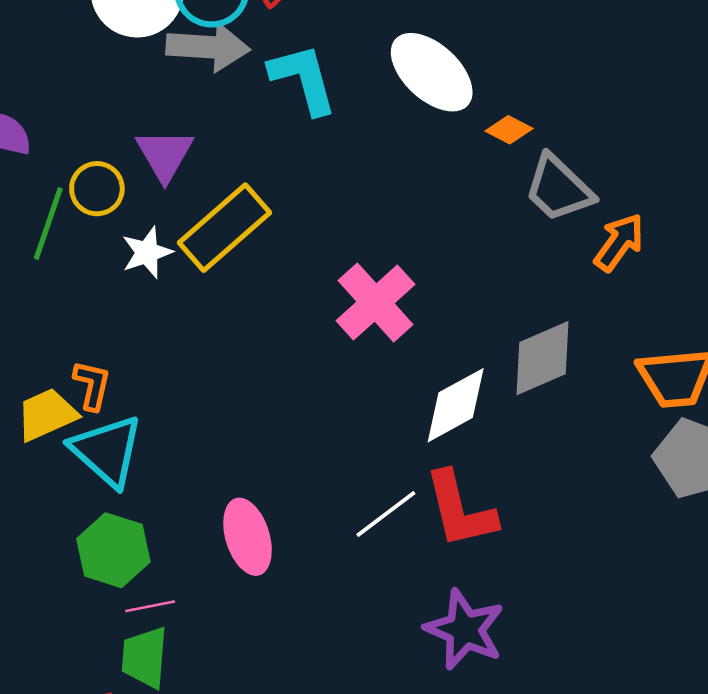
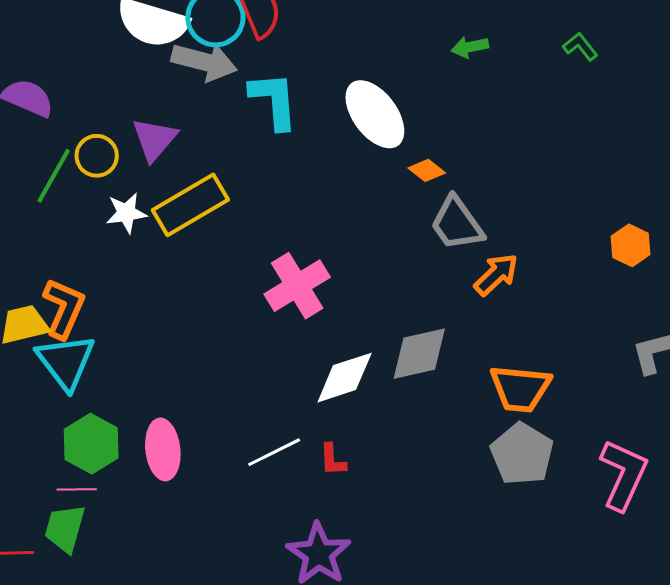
orange L-shape: (92, 385) -> (64, 308), size x1.5
red L-shape: (460, 510) -> (333, 460), size x0.5
green hexagon: (113, 550) -> (91, 444), moved

